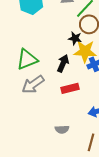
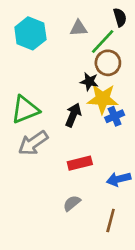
red rectangle: (70, 88) -> (80, 163), moved
gray semicircle: (62, 129) -> (72, 203), turned 144

